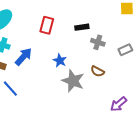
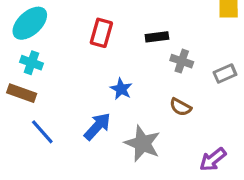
blue arrow: (24, 57) -> (97, 126), moved
gray star: (73, 81) -> (142, 143), moved

